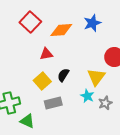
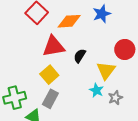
red triangle: (46, 54) -> (53, 46), size x1.6
black semicircle: (63, 75) -> (80, 56), moved
gray rectangle: (53, 103) -> (50, 99), moved, turned -48

